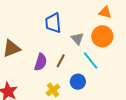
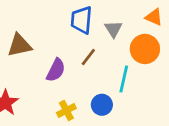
gray triangle: (77, 39) -> (113, 29), moved
brown line: (61, 61) -> (88, 57), moved
cyan line: (91, 61) -> (124, 79), turned 42

